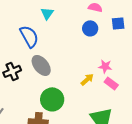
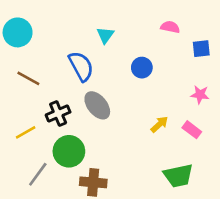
blue circle: (90, 28) -> (142, 68), moved
pink star: (105, 66) -> (200, 95), moved
green circle: (52, 99) -> (69, 151), moved

